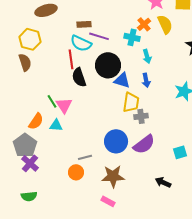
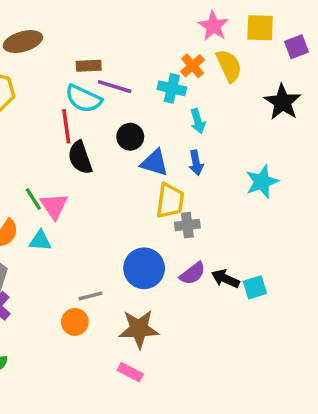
black circle: (108, 65) -> (130, 137), size x0.6
purple semicircle: (144, 144) -> (193, 273), size x0.7
black arrow: (163, 182) -> (225, 279), moved

